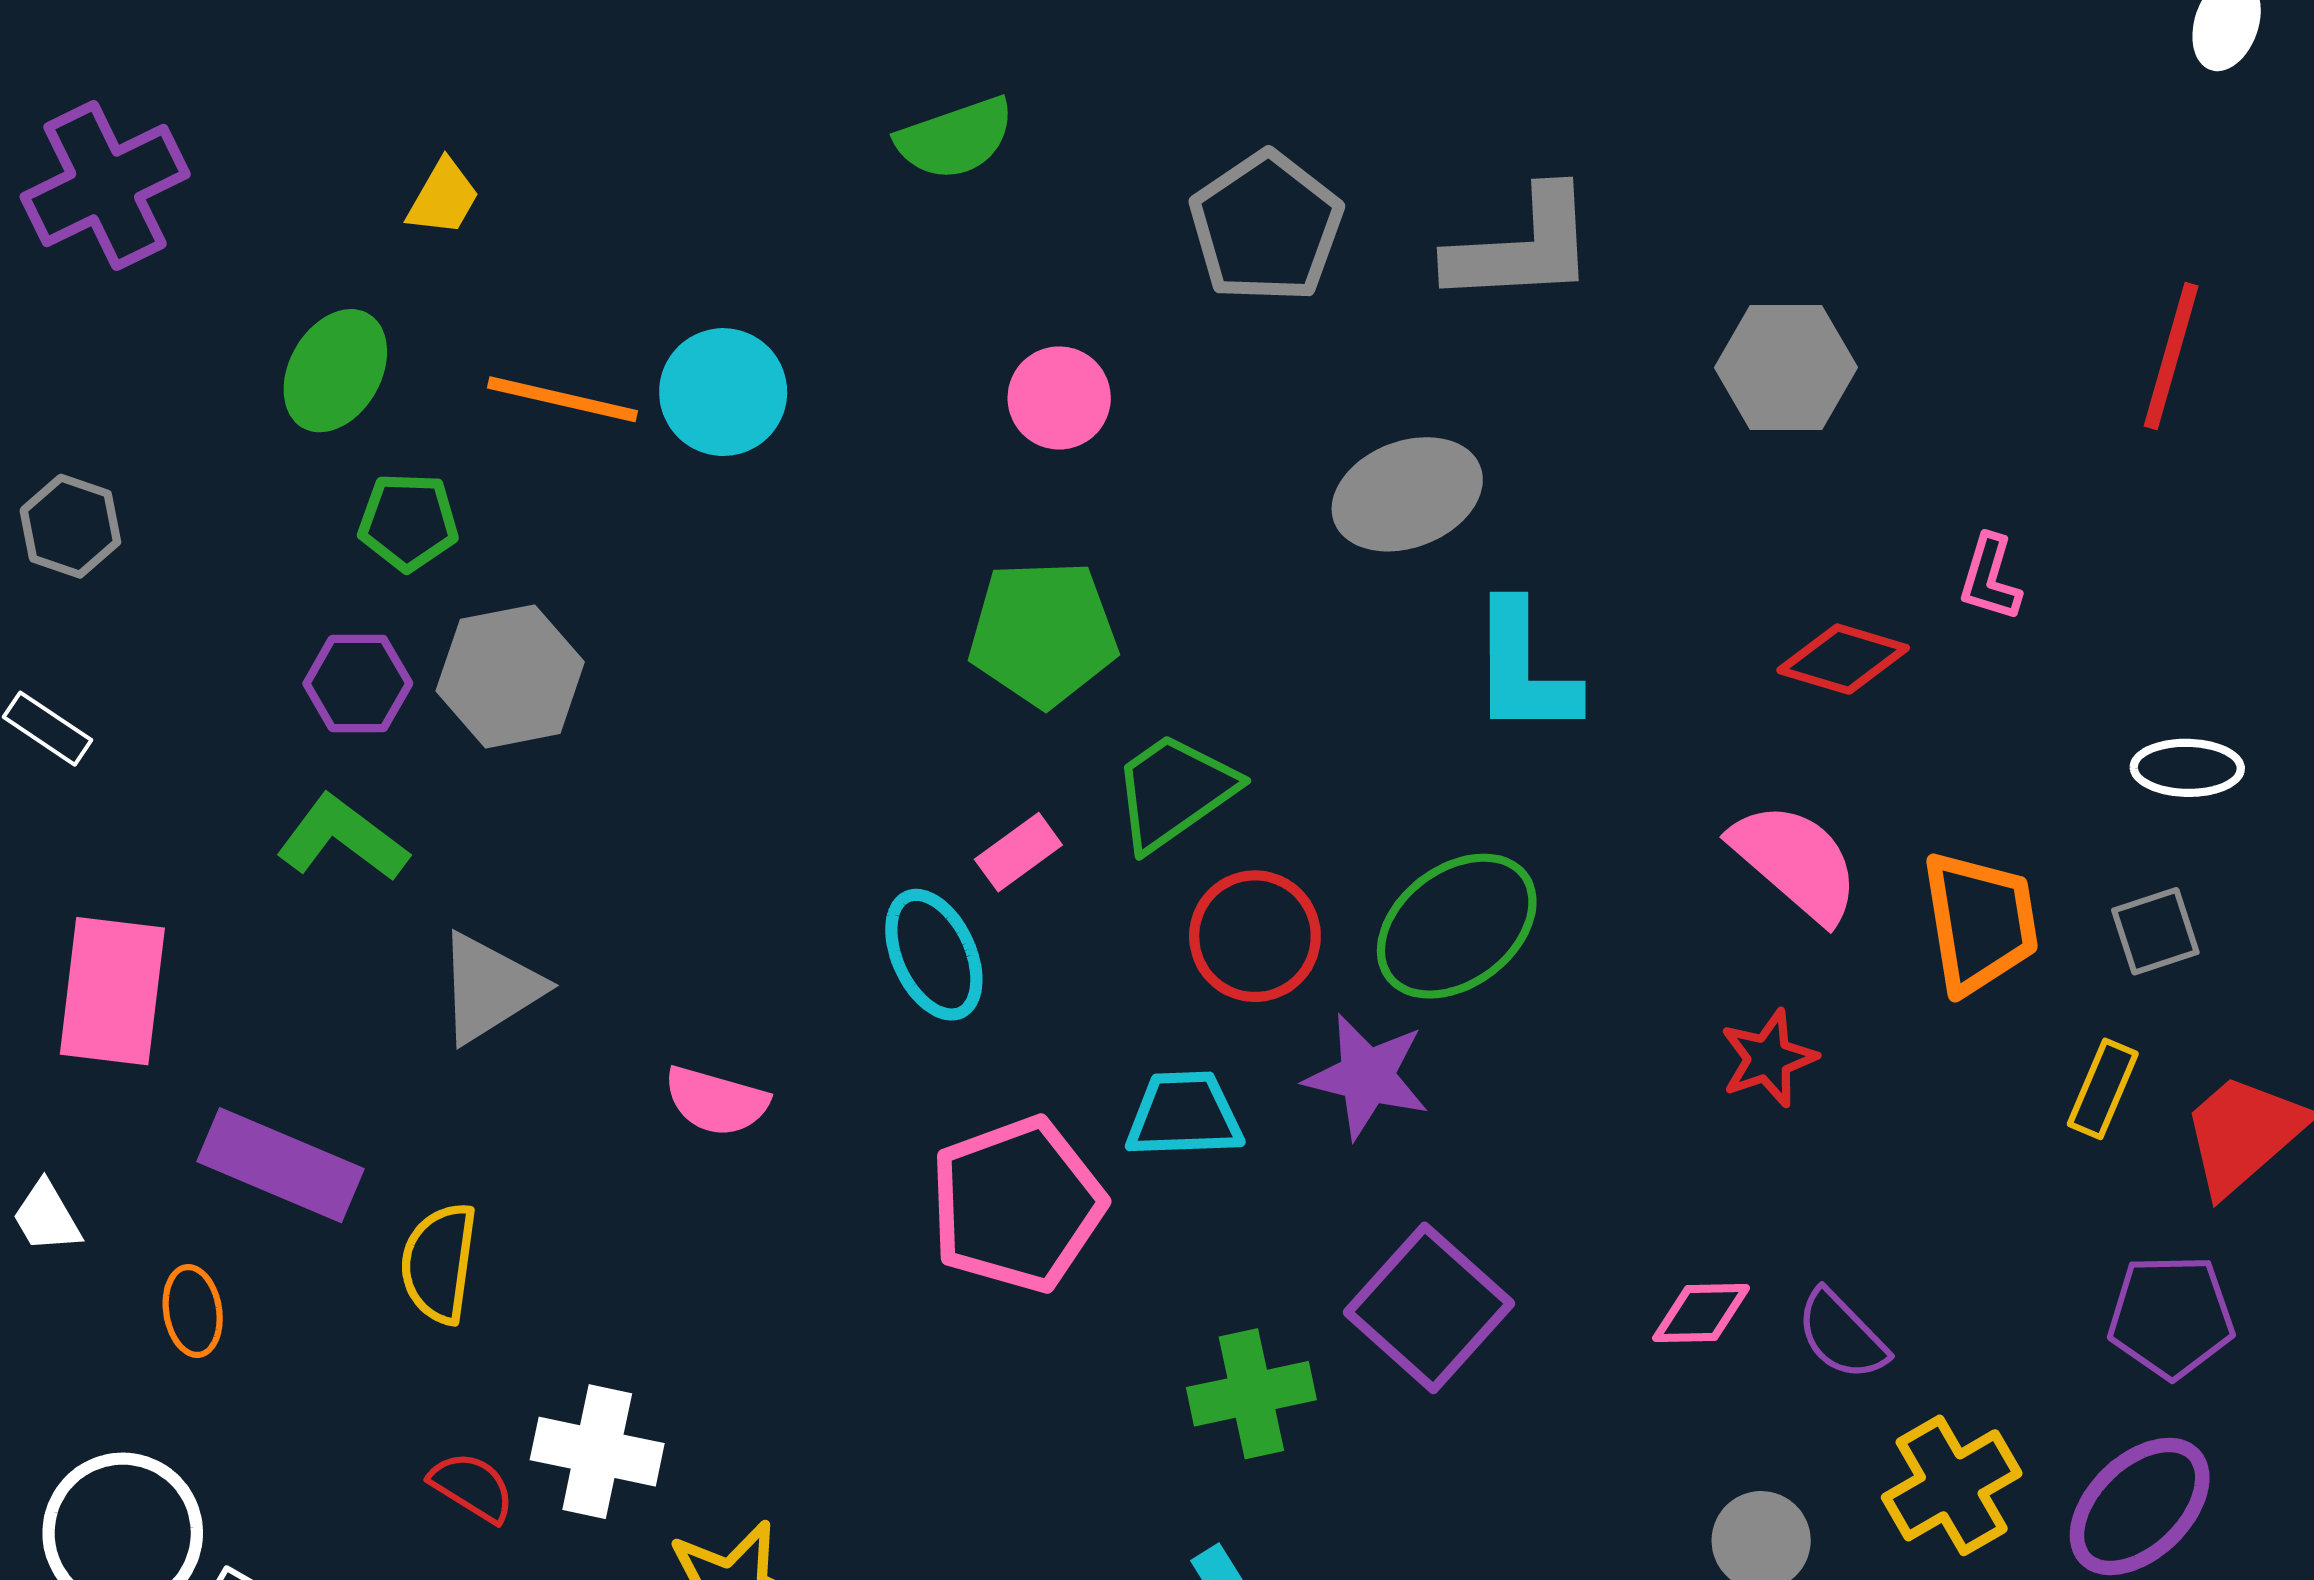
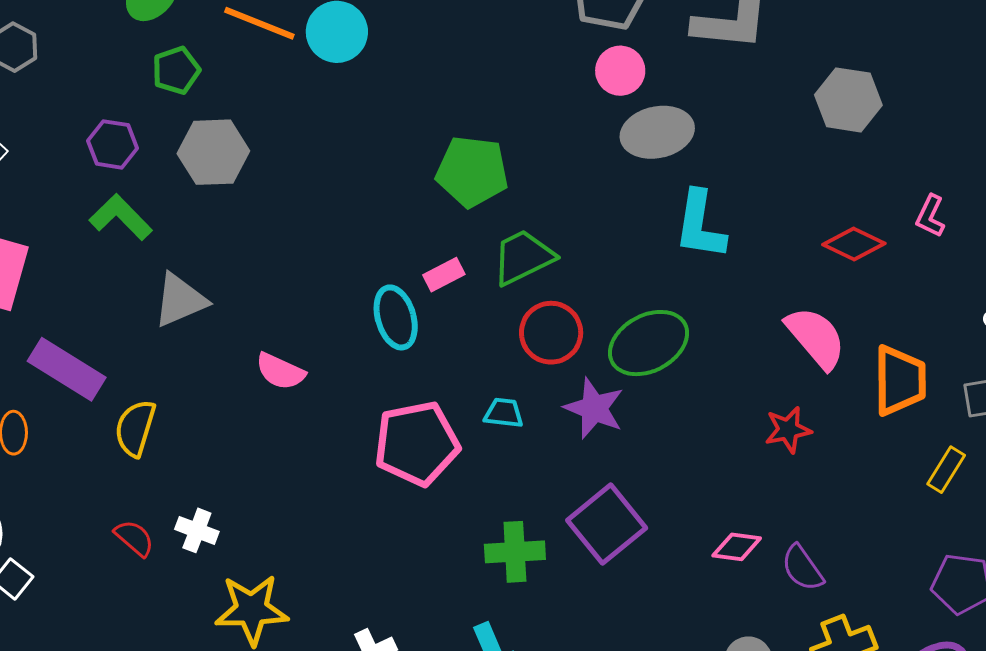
pink circle: (1059, 398) -> (620, 71), moved
green pentagon: (408, 522) -> (176, 70), turned -30
purple hexagon: (358, 683) -> (113, 144), moved
cyan trapezoid: (1184, 1115) -> (504, 413), size x0.7
white cross: (597, 1452) -> (197, 530), size x0.7

